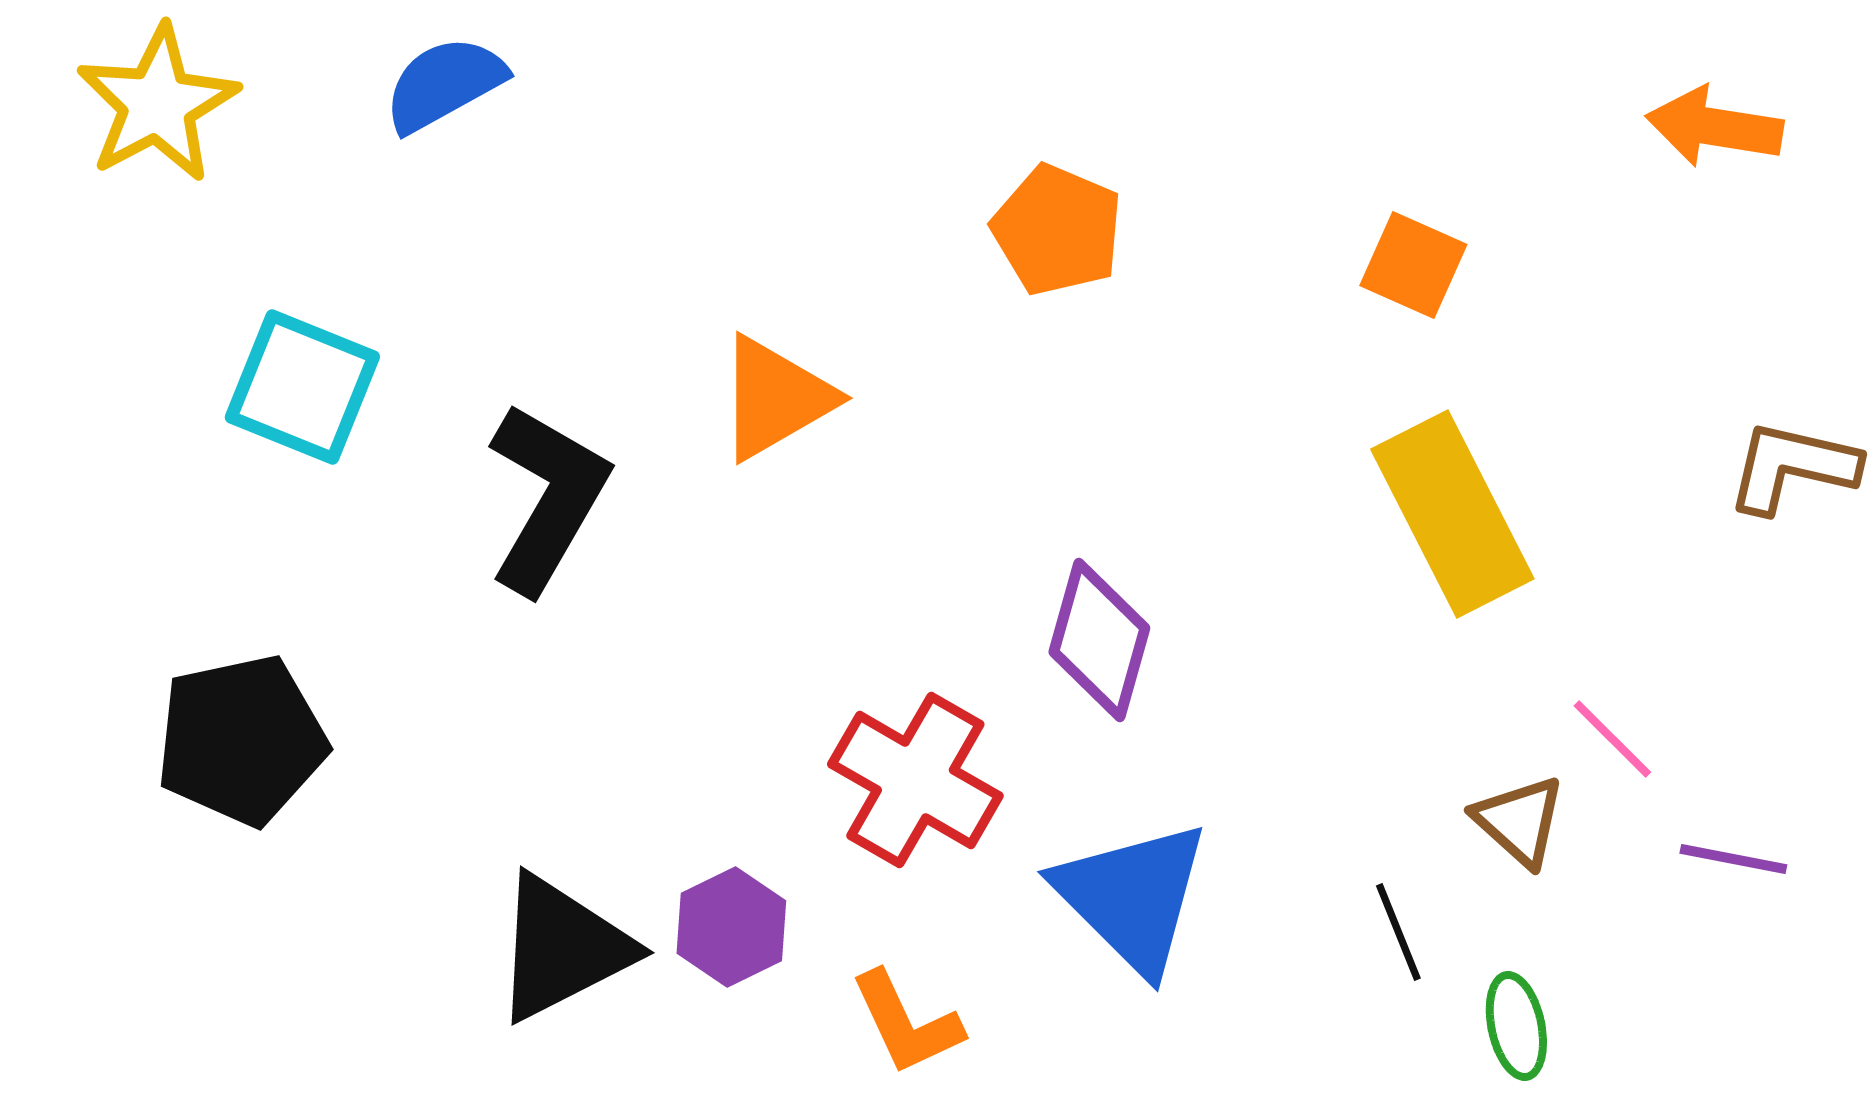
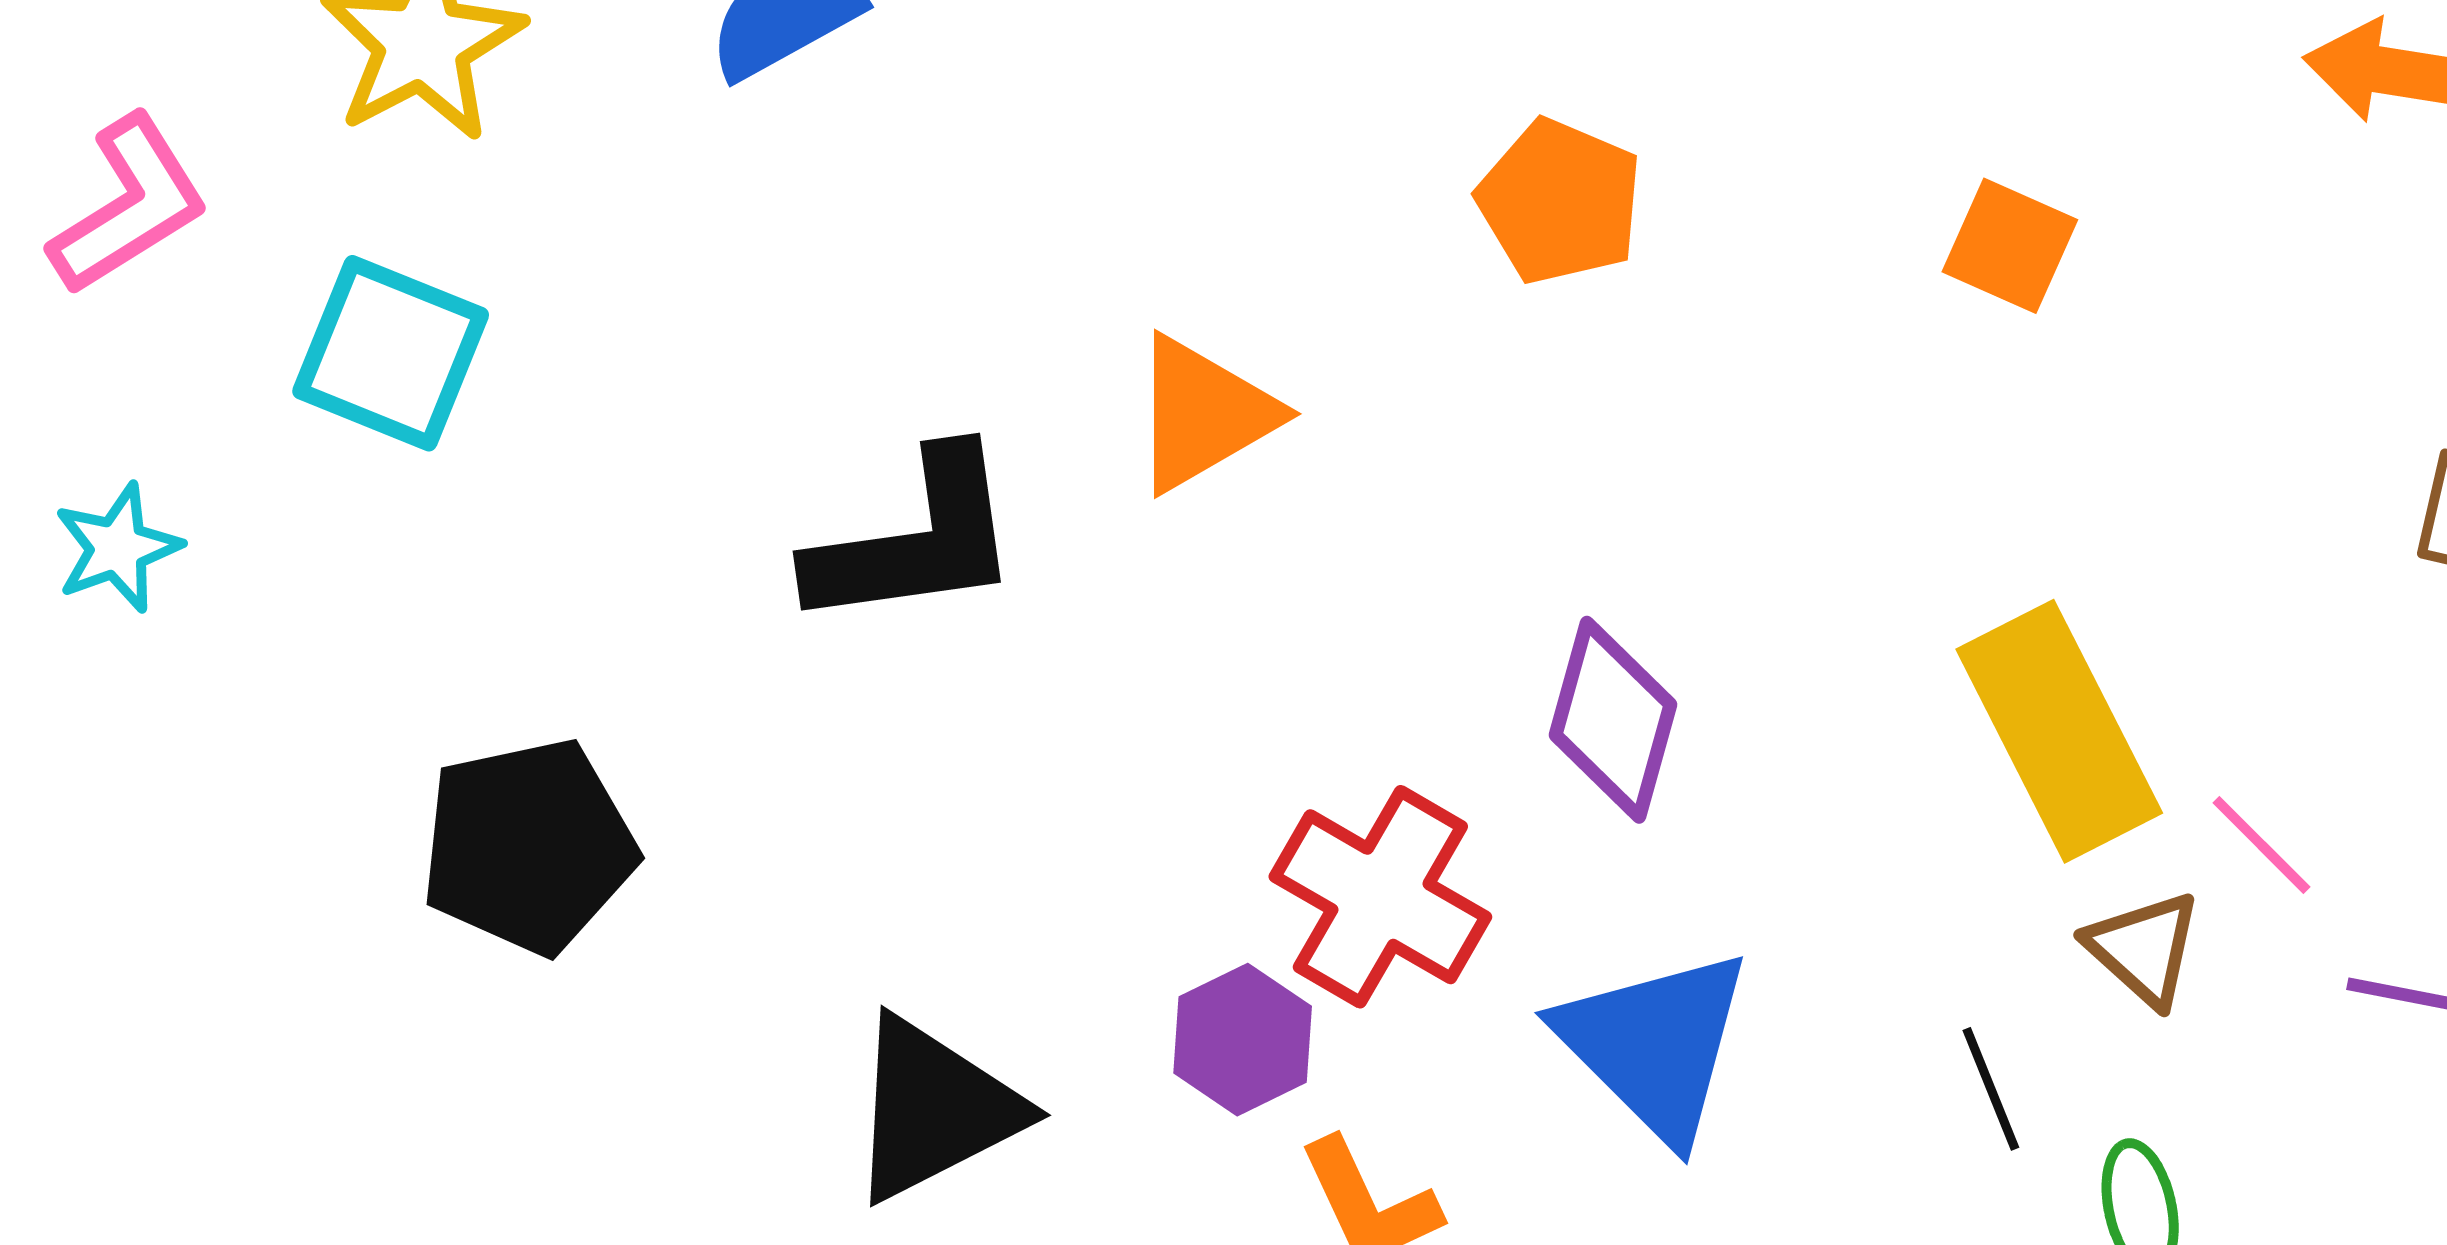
cyan square: (302, 387) -> (391, 353), moved
black L-shape: (547, 498) -> (915, 540), turned 52
yellow rectangle: (1452, 514) -> (2059, 731), moved
purple hexagon: (731, 927) -> (1243, 1040), moved

